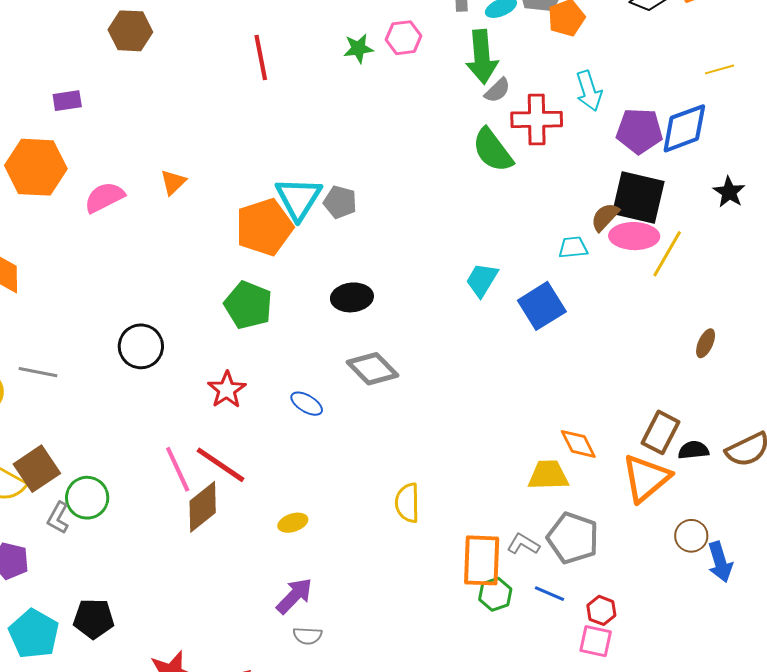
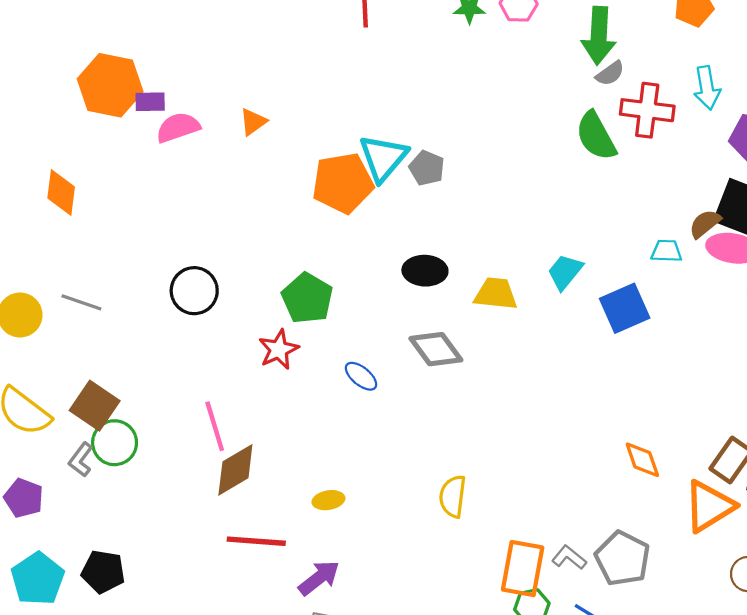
purple rectangle: (67, 101) -> (150, 102), moved
green pentagon: (248, 305) -> (307, 298), moved
red line: (220, 465) -> (256, 541), moved, turned -38
brown square: (37, 469) -> (95, 406), moved, turned -30
yellow trapezoid: (548, 475) -> (496, 294), moved

